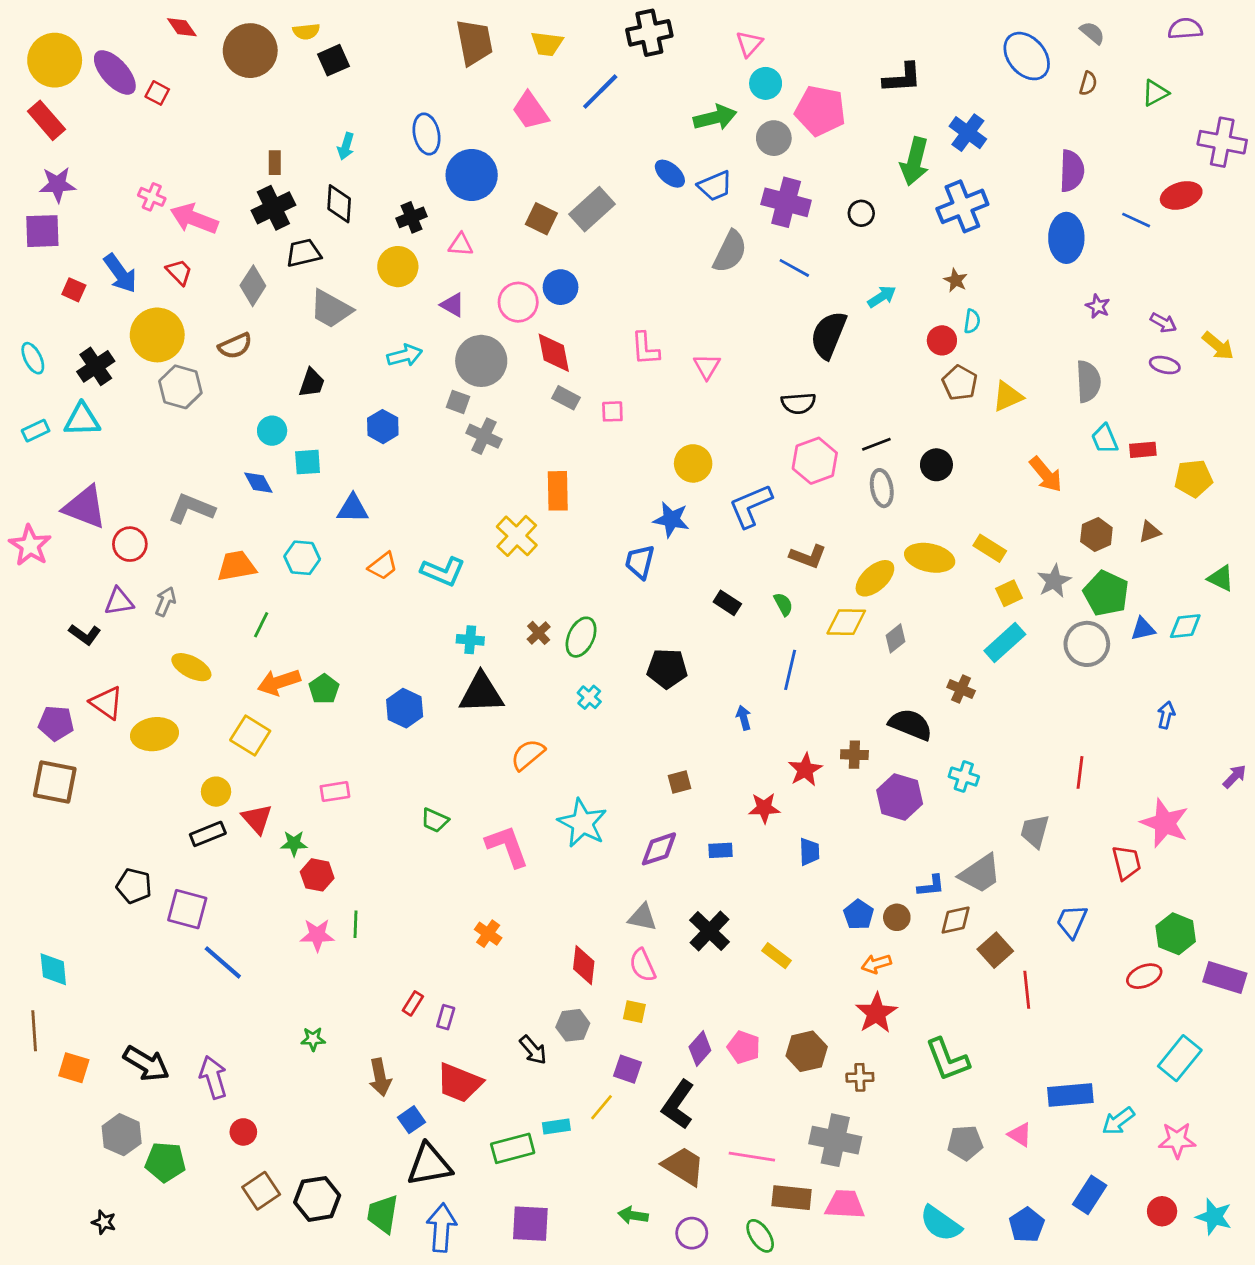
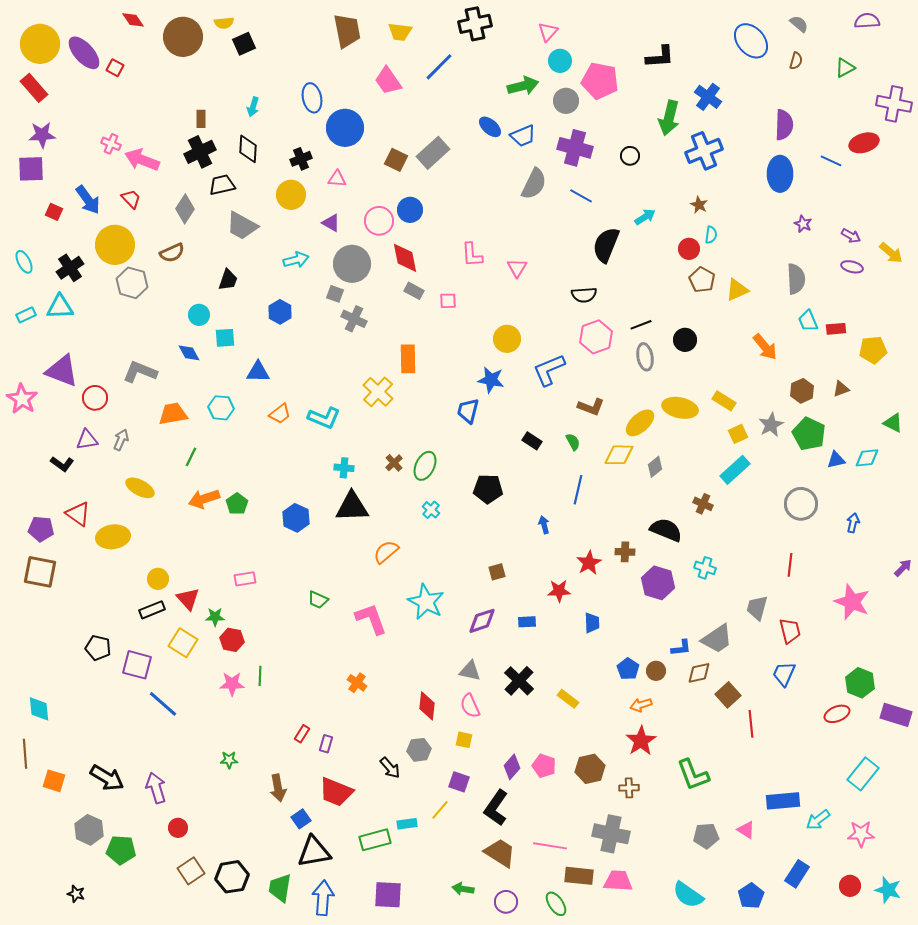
gray circle: (1087, 644) -> (801, 504), moved
yellow square: (250, 735) -> (183, 643), moved
red trapezoid: (1126, 863) -> (790, 631), moved

